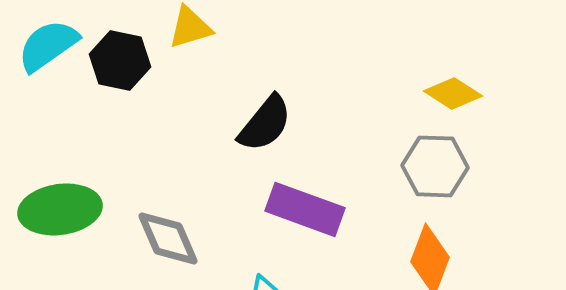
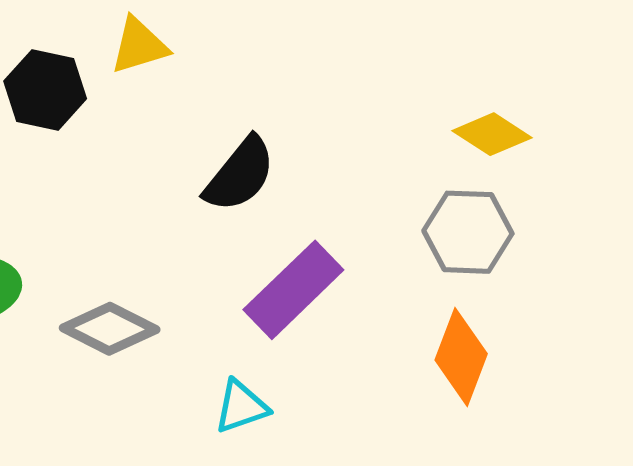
purple rectangle: (305, 209) -> (293, 290), turned -64
gray diamond: (168, 238) -> (110, 329), turned -40

